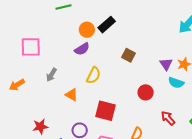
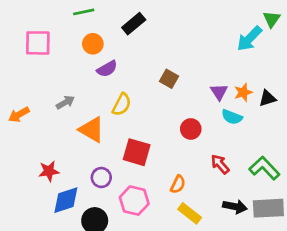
black rectangle: (107, 25) -> (134, 24), moved
orange circle: (87, 30) -> (93, 44), moved
pink square: (31, 47) -> (38, 43), moved
gray arrow: (51, 75) -> (65, 102), turned -152
orange triangle: (72, 95) -> (92, 130), size x1.5

